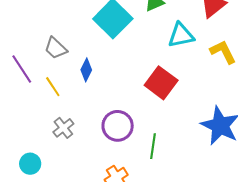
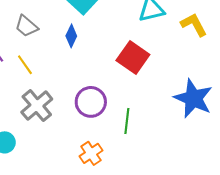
blue diamond: (86, 70) -> (71, 36), moved
gray cross: (63, 128) -> (37, 106), size x1.5

